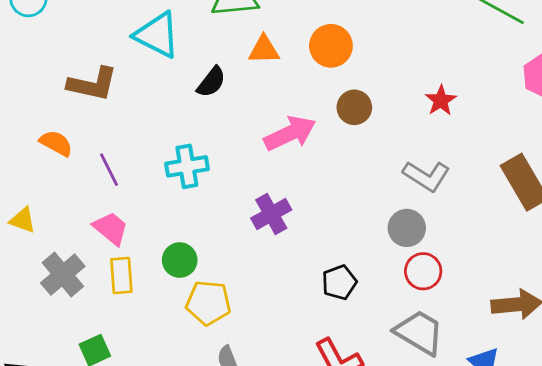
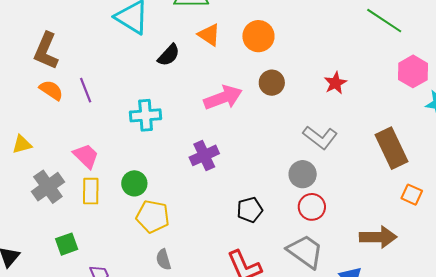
orange triangle: (264, 50) -> (209, 35), turned 30
brown L-shape: (93, 84) -> (46, 51), moved, turned 96
purple line: (109, 170) -> (86, 90), moved
yellow triangle: (23, 220) -> (22, 144), turned -40

